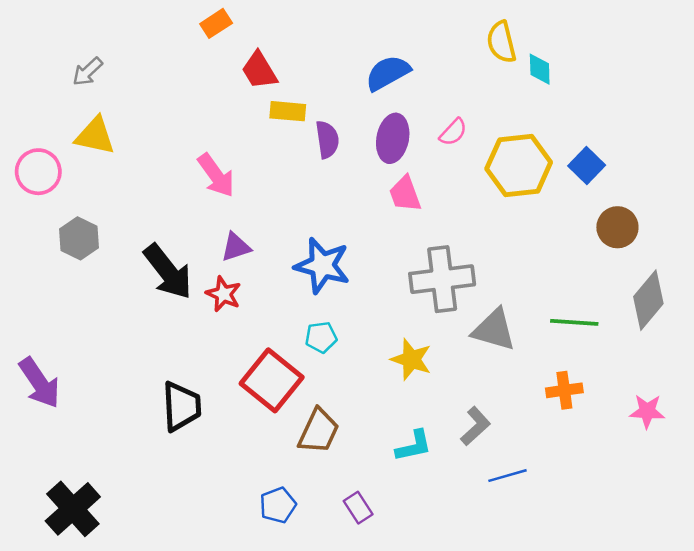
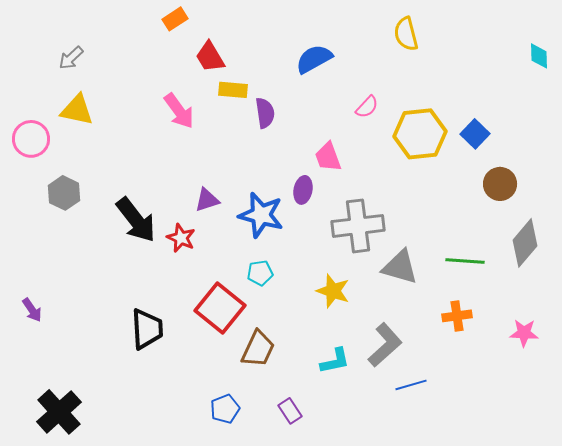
cyan diamond: (540, 69) -> (539, 56), moved
purple ellipse: (393, 138) -> (303, 190), moved, size x0.7
pink arrow: (216, 175) -> (179, 111), moved
purple triangle: (236, 247) -> (207, 200), moved
purple arrow: (39, 383) -> (32, 310), size x0.6
gray L-shape: (475, 426) -> (385, 345), size x1.4

